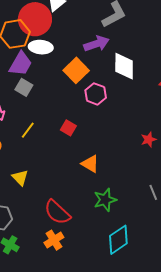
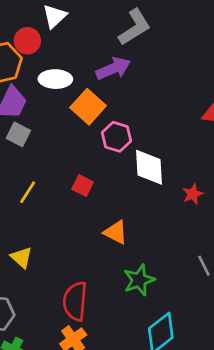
red circle: (35, 19) -> (27, 41), size x0.6
white ellipse: (41, 47) -> (55, 79), moved
white diamond: (124, 66) -> (149, 167), moved
red semicircle: (57, 212) -> (75, 301), turned 56

